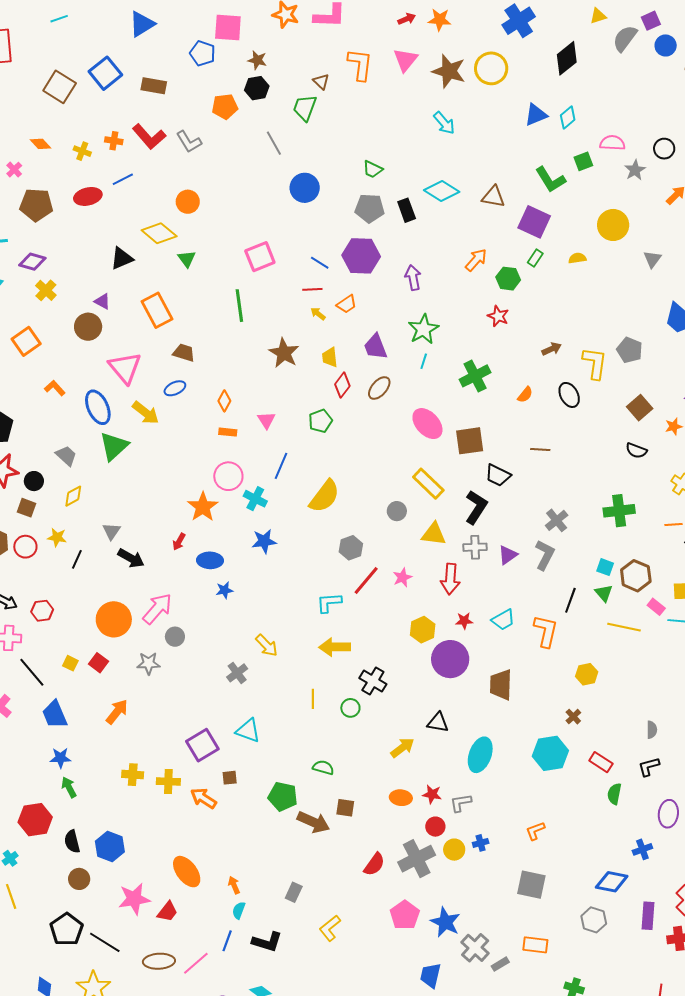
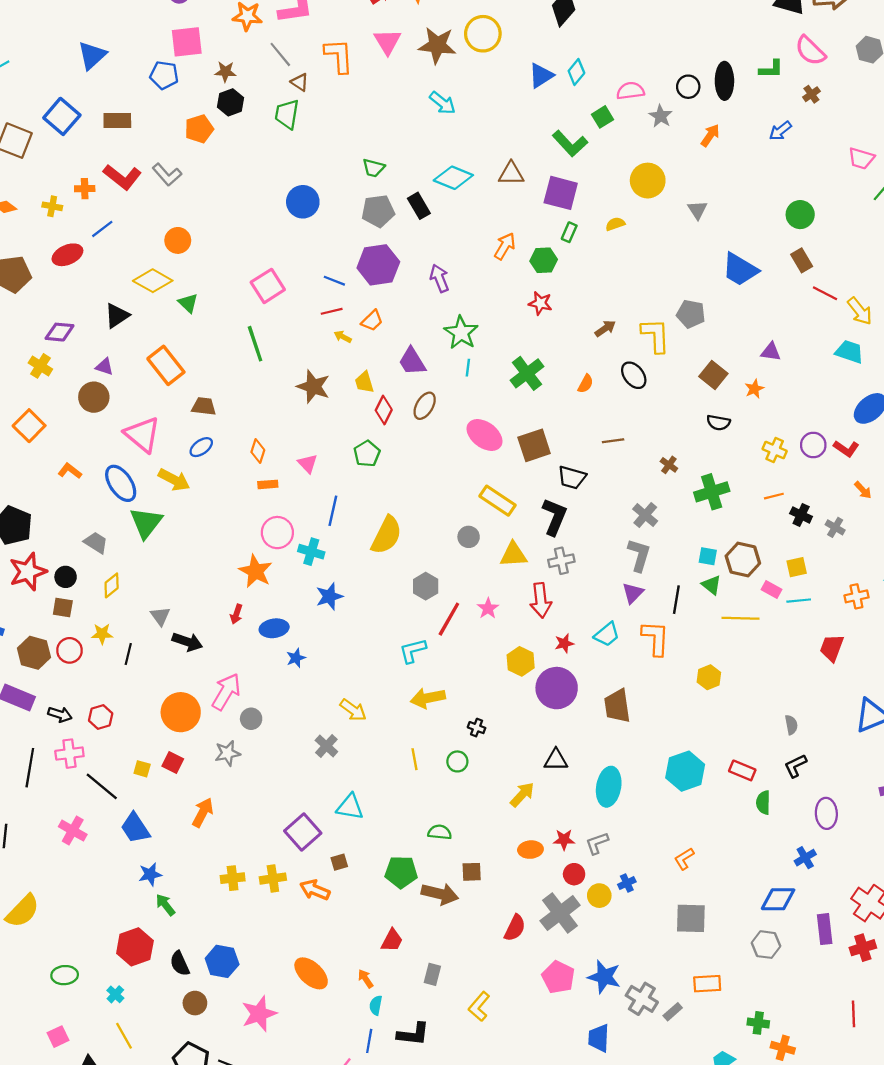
gray line: (274, 143) -> (280, 54), moved
purple diamond: (32, 262) -> (60, 332), moved
purple triangle: (508, 555) -> (633, 593), moved
black cross: (373, 681) -> (477, 728), size x0.6
brown cross: (573, 717) -> (669, 465), moved
red trapezoid: (168, 912) -> (392, 940), moved

